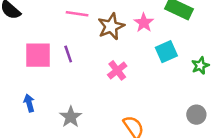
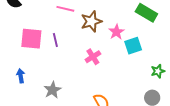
pink star: (144, 23) -> (116, 32), moved
green star: (200, 66) -> (158, 71), moved

